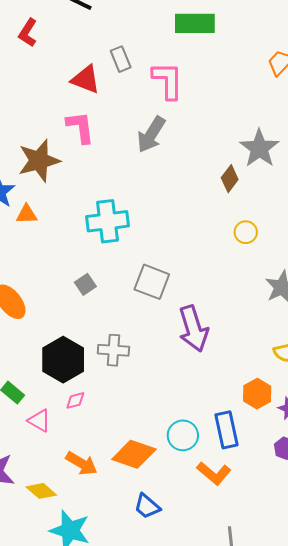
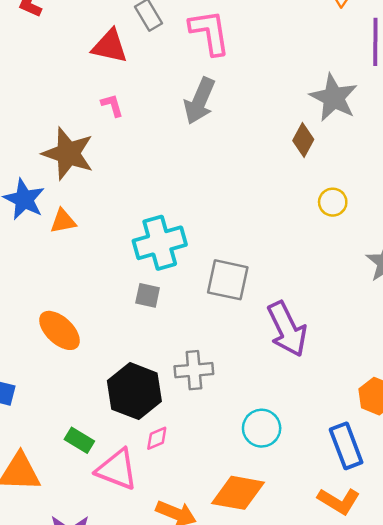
pink L-shape: (80, 127) -> (112, 105), size x0.6
brown star: (39, 161) -> (68, 154), turned -30
cyan cross: (108, 221) -> (160, 243), moved
gray square: (85, 284) -> (148, 295), turned -35
pink triangle: (39, 421) -> (117, 469), size x1.5
cyan circle: (183, 435) -> (262, 428), moved

